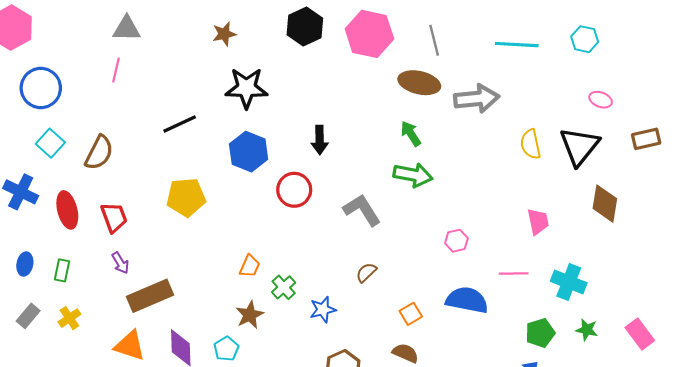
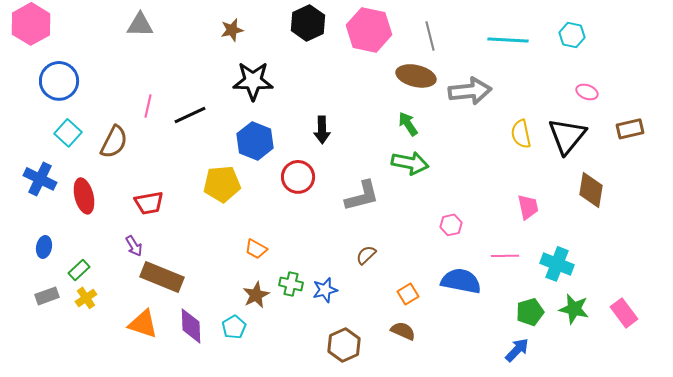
pink line: (116, 70) -> (148, 106), moved
yellow pentagon: (186, 197) -> (222, 184), moved
gray L-shape: (362, 210) -> (362, 196), turned 108
red trapezoid: (114, 217) -> (149, 203), moved, turned 100
orange trapezoid: (250, 266) -> (256, 249), turned 95
green rectangle: (62, 270) -> (79, 270), moved, turned 35
green cross: (284, 287) -> (291, 284), moved, turned -35
brown rectangle: (150, 296) -> (162, 277), turned 45
gray rectangle: (28, 316) -> (47, 296), turned 30
green star: (587, 330) -> (574, 309), size x1.4

